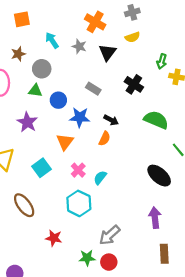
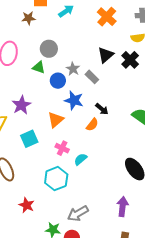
cyan arrow: (52, 40) -> (66, 11), moved, turned 77
gray star: (79, 46) -> (73, 69), moved
black triangle: (107, 52) -> (106, 55), moved
brown star: (18, 54) -> (28, 18), moved
black cross: (134, 84) -> (130, 60), moved
purple star: (27, 122) -> (21, 105), moved
pink cross: (78, 170) -> (62, 148), turned -32

